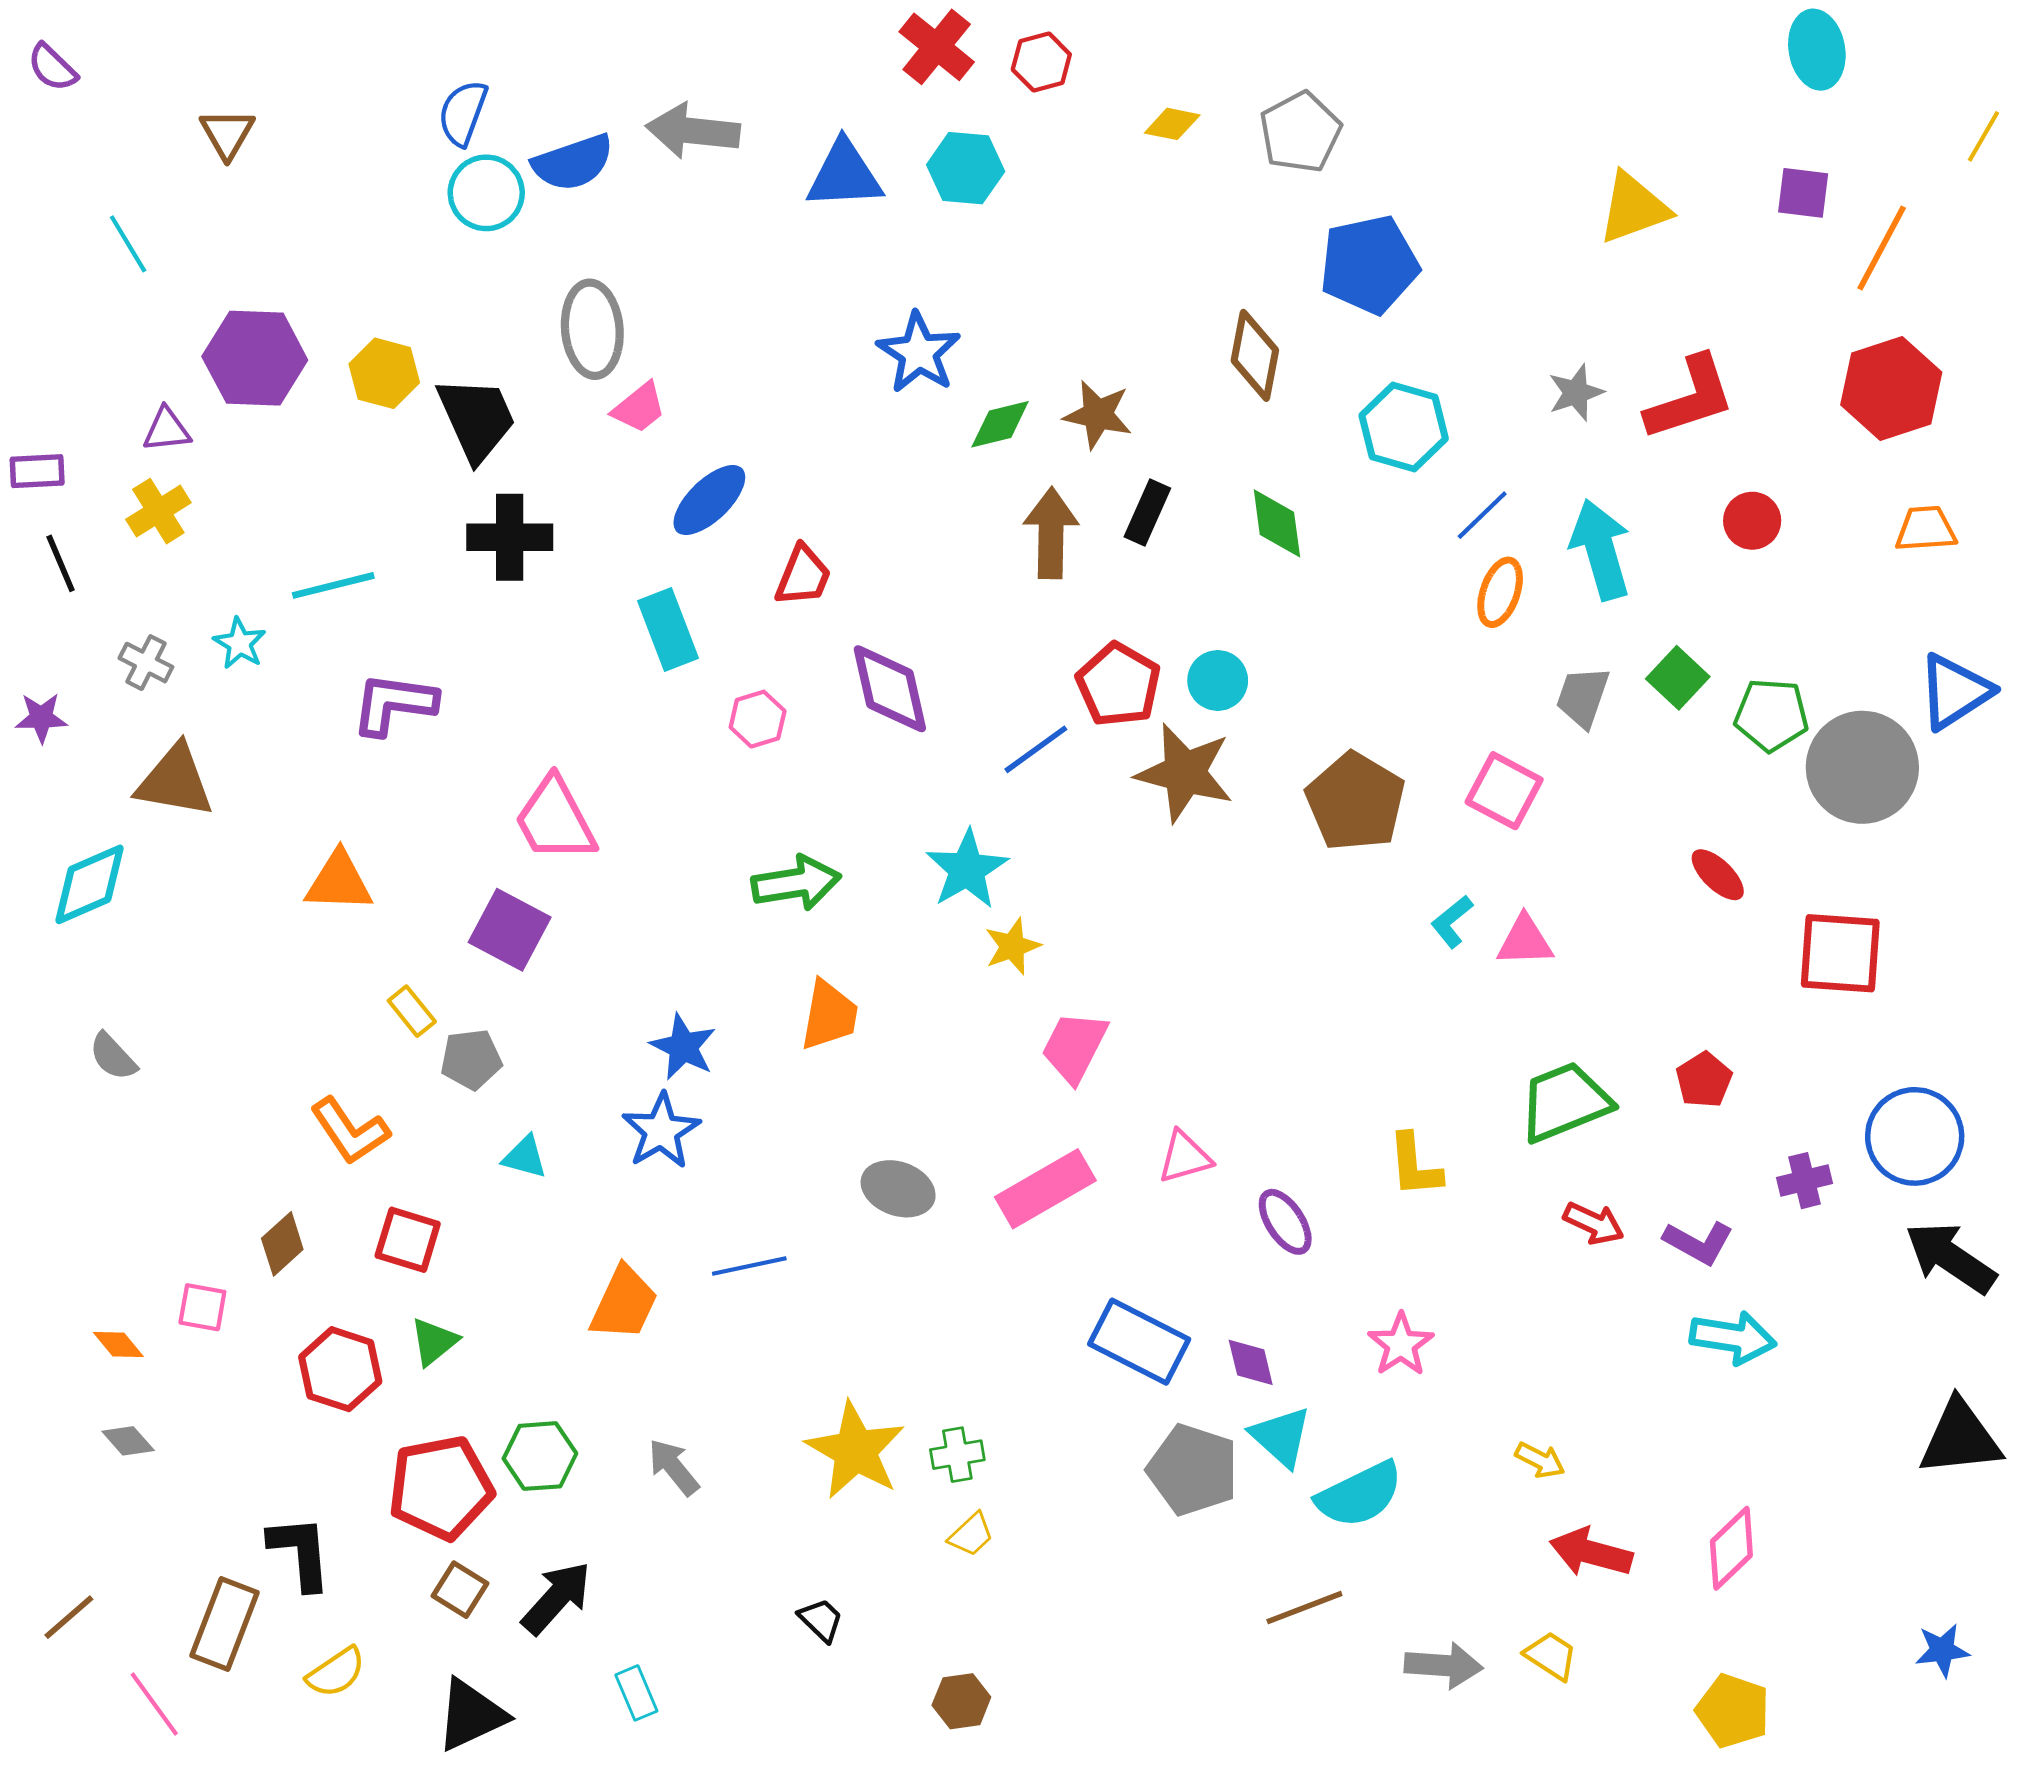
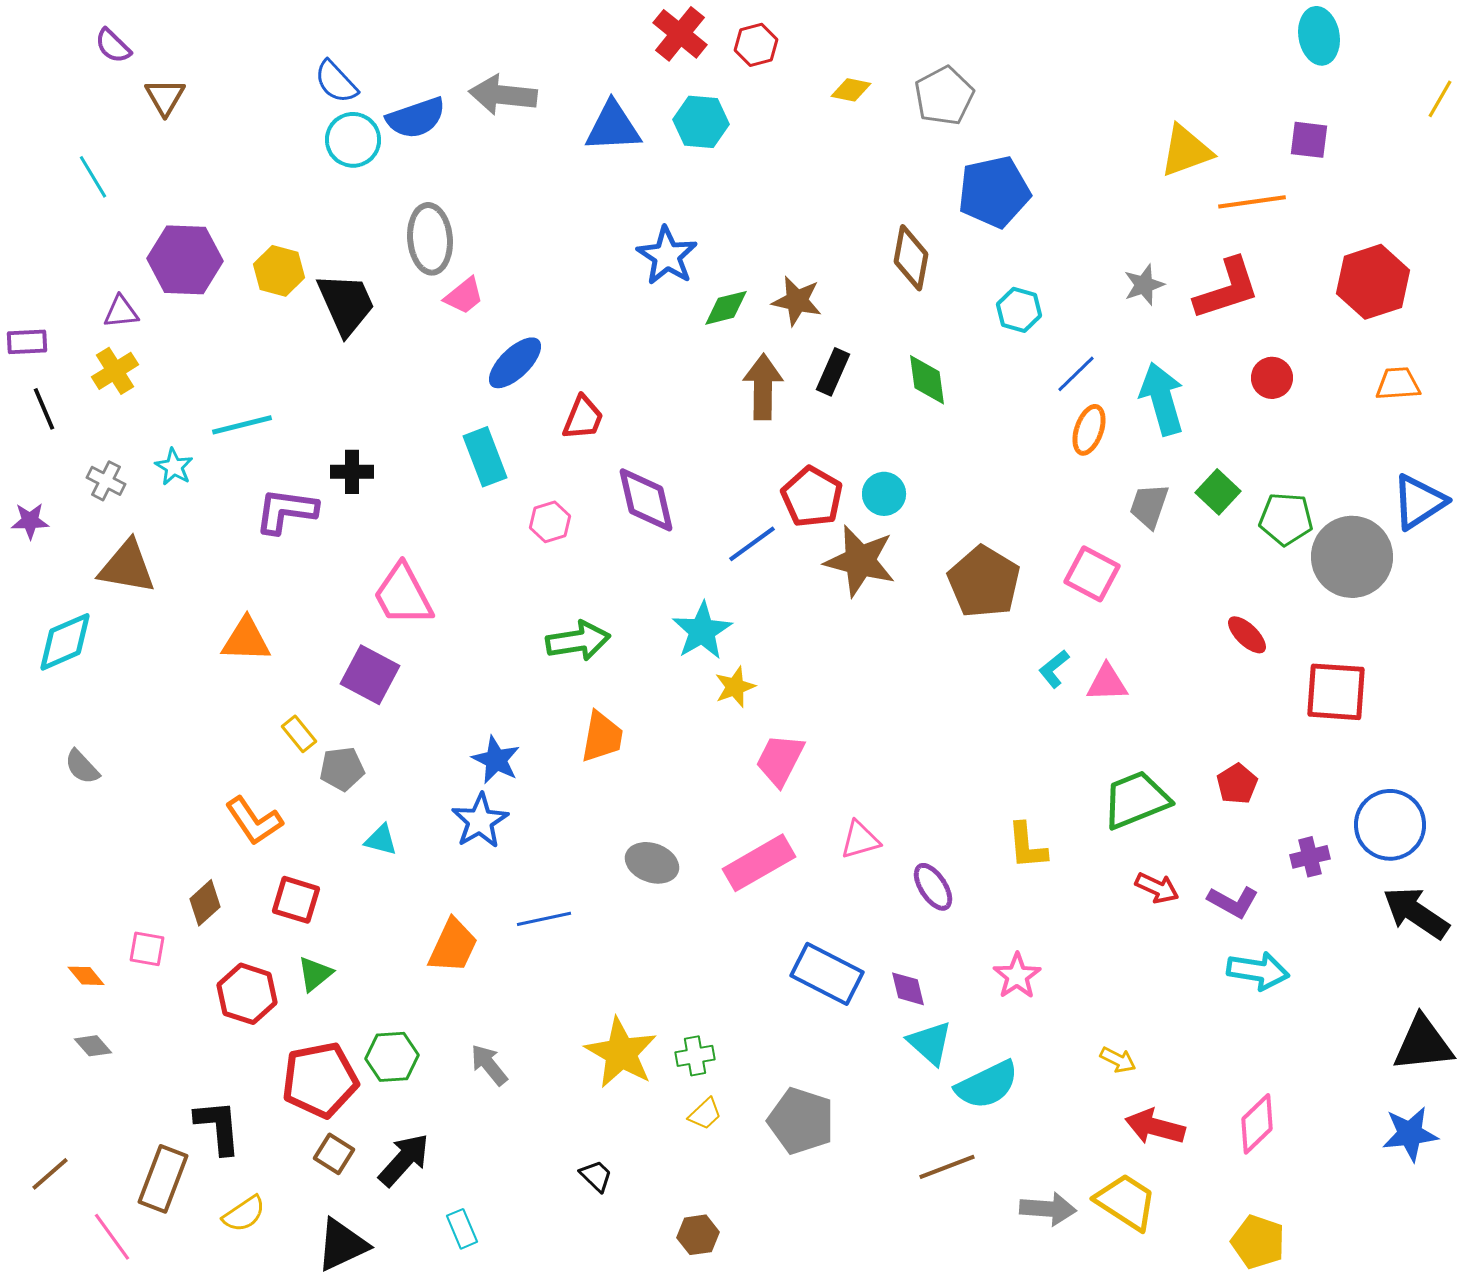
purple semicircle: (52, 68) -> (113, 46), moved
blue semicircle: (463, 113) -> (336, 82), turned -63
orange line: (1882, 248) -> (1252, 202), moved, turned 54
cyan hexagon: (1404, 427) -> (1019, 310), size x0.7
black cross: (510, 537) -> (352, 472), moved, size x0.7
gray pentagon: (1193, 1470) -> (801, 1121), moved
blue star: (1942, 1650) -> (1410, 1134), moved, size x1.4
yellow trapezoid: (1551, 1656) -> (1126, 1202), size x1.6

